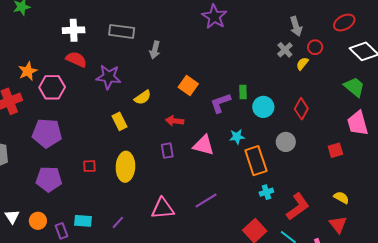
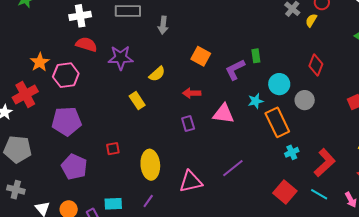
cyan circle: (263, 107) -> (279, 84), moved
yellow ellipse: (125, 167) -> (150, 165), moved
purple pentagon: (49, 179) -> (74, 167), turned 30

